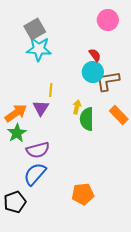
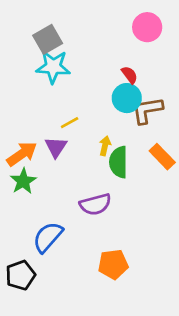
yellow line: (51, 90) -> (70, 123), turned 56
purple semicircle: (38, 150) -> (95, 204), moved

